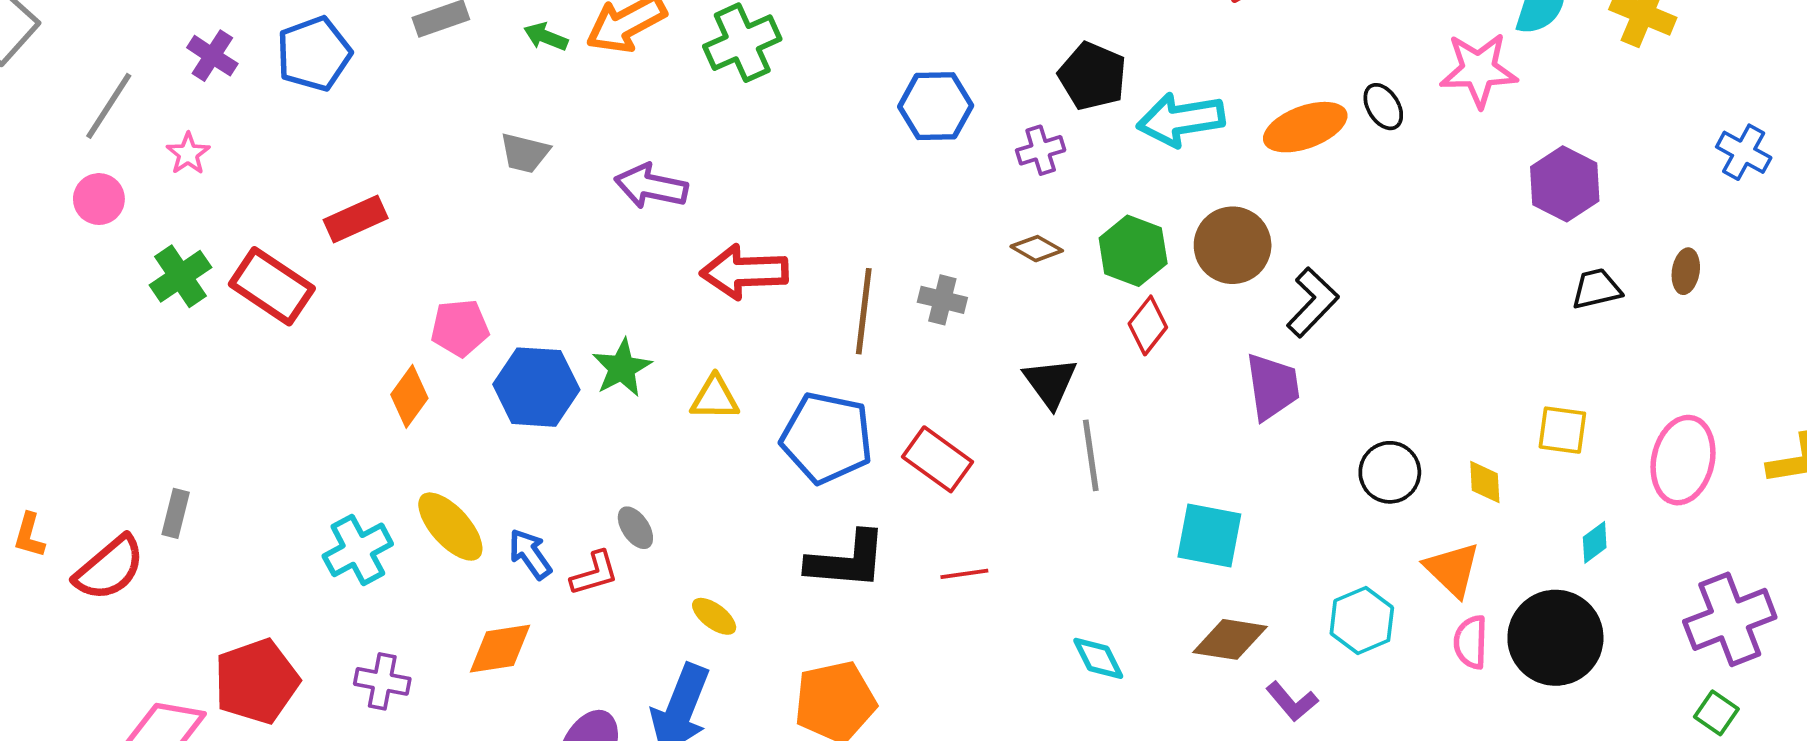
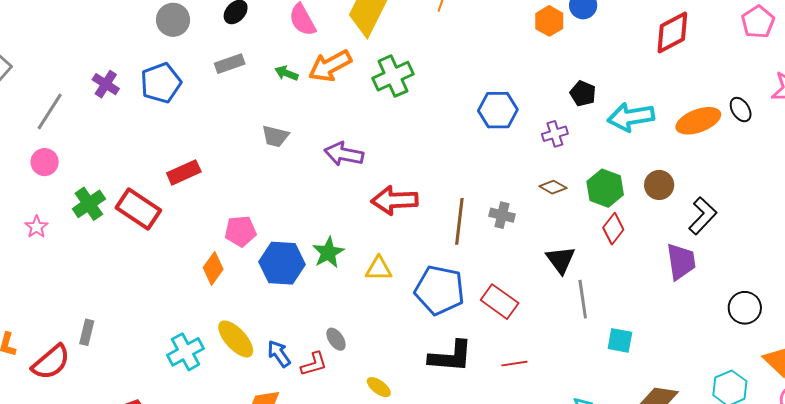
black pentagon: (1092, 76) -> (583, 94), size x0.7
pink star: (188, 154) -> (36, 227), moved
brown circle: (1233, 245) -> (659, 185), size x0.7
cyan square: (1209, 536) -> (620, 340), moved, size x0.7

